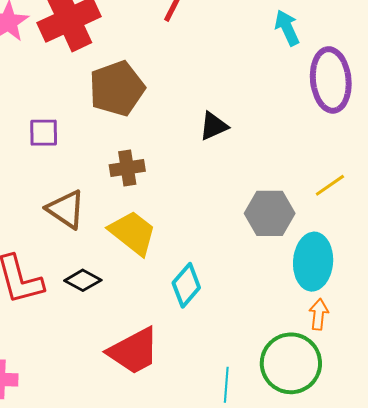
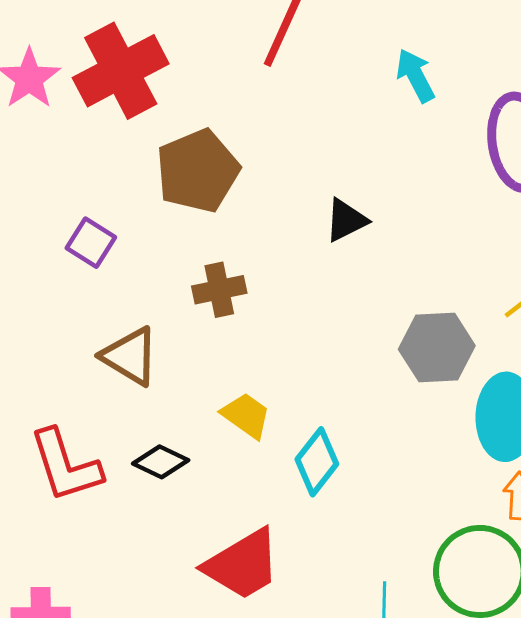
cyan arrow: (287, 28) -> (416, 76), moved
purple square: (44, 133) -> (91, 243), turned 36
yellow trapezoid: (133, 233) -> (246, 415), moved, size x0.7

